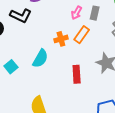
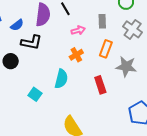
pink arrow: (76, 13) -> (78, 30), moved, turned -120
orange rectangle: (82, 35) -> (106, 49), moved

